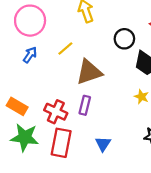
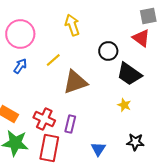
purple rectangle: (85, 105) -> (70, 124), moved
blue triangle: (103, 144) -> (98, 149), moved

